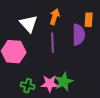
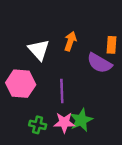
purple semicircle: (79, 35) -> (99, 63), turned 120
purple line: (53, 43) -> (62, 91), moved

